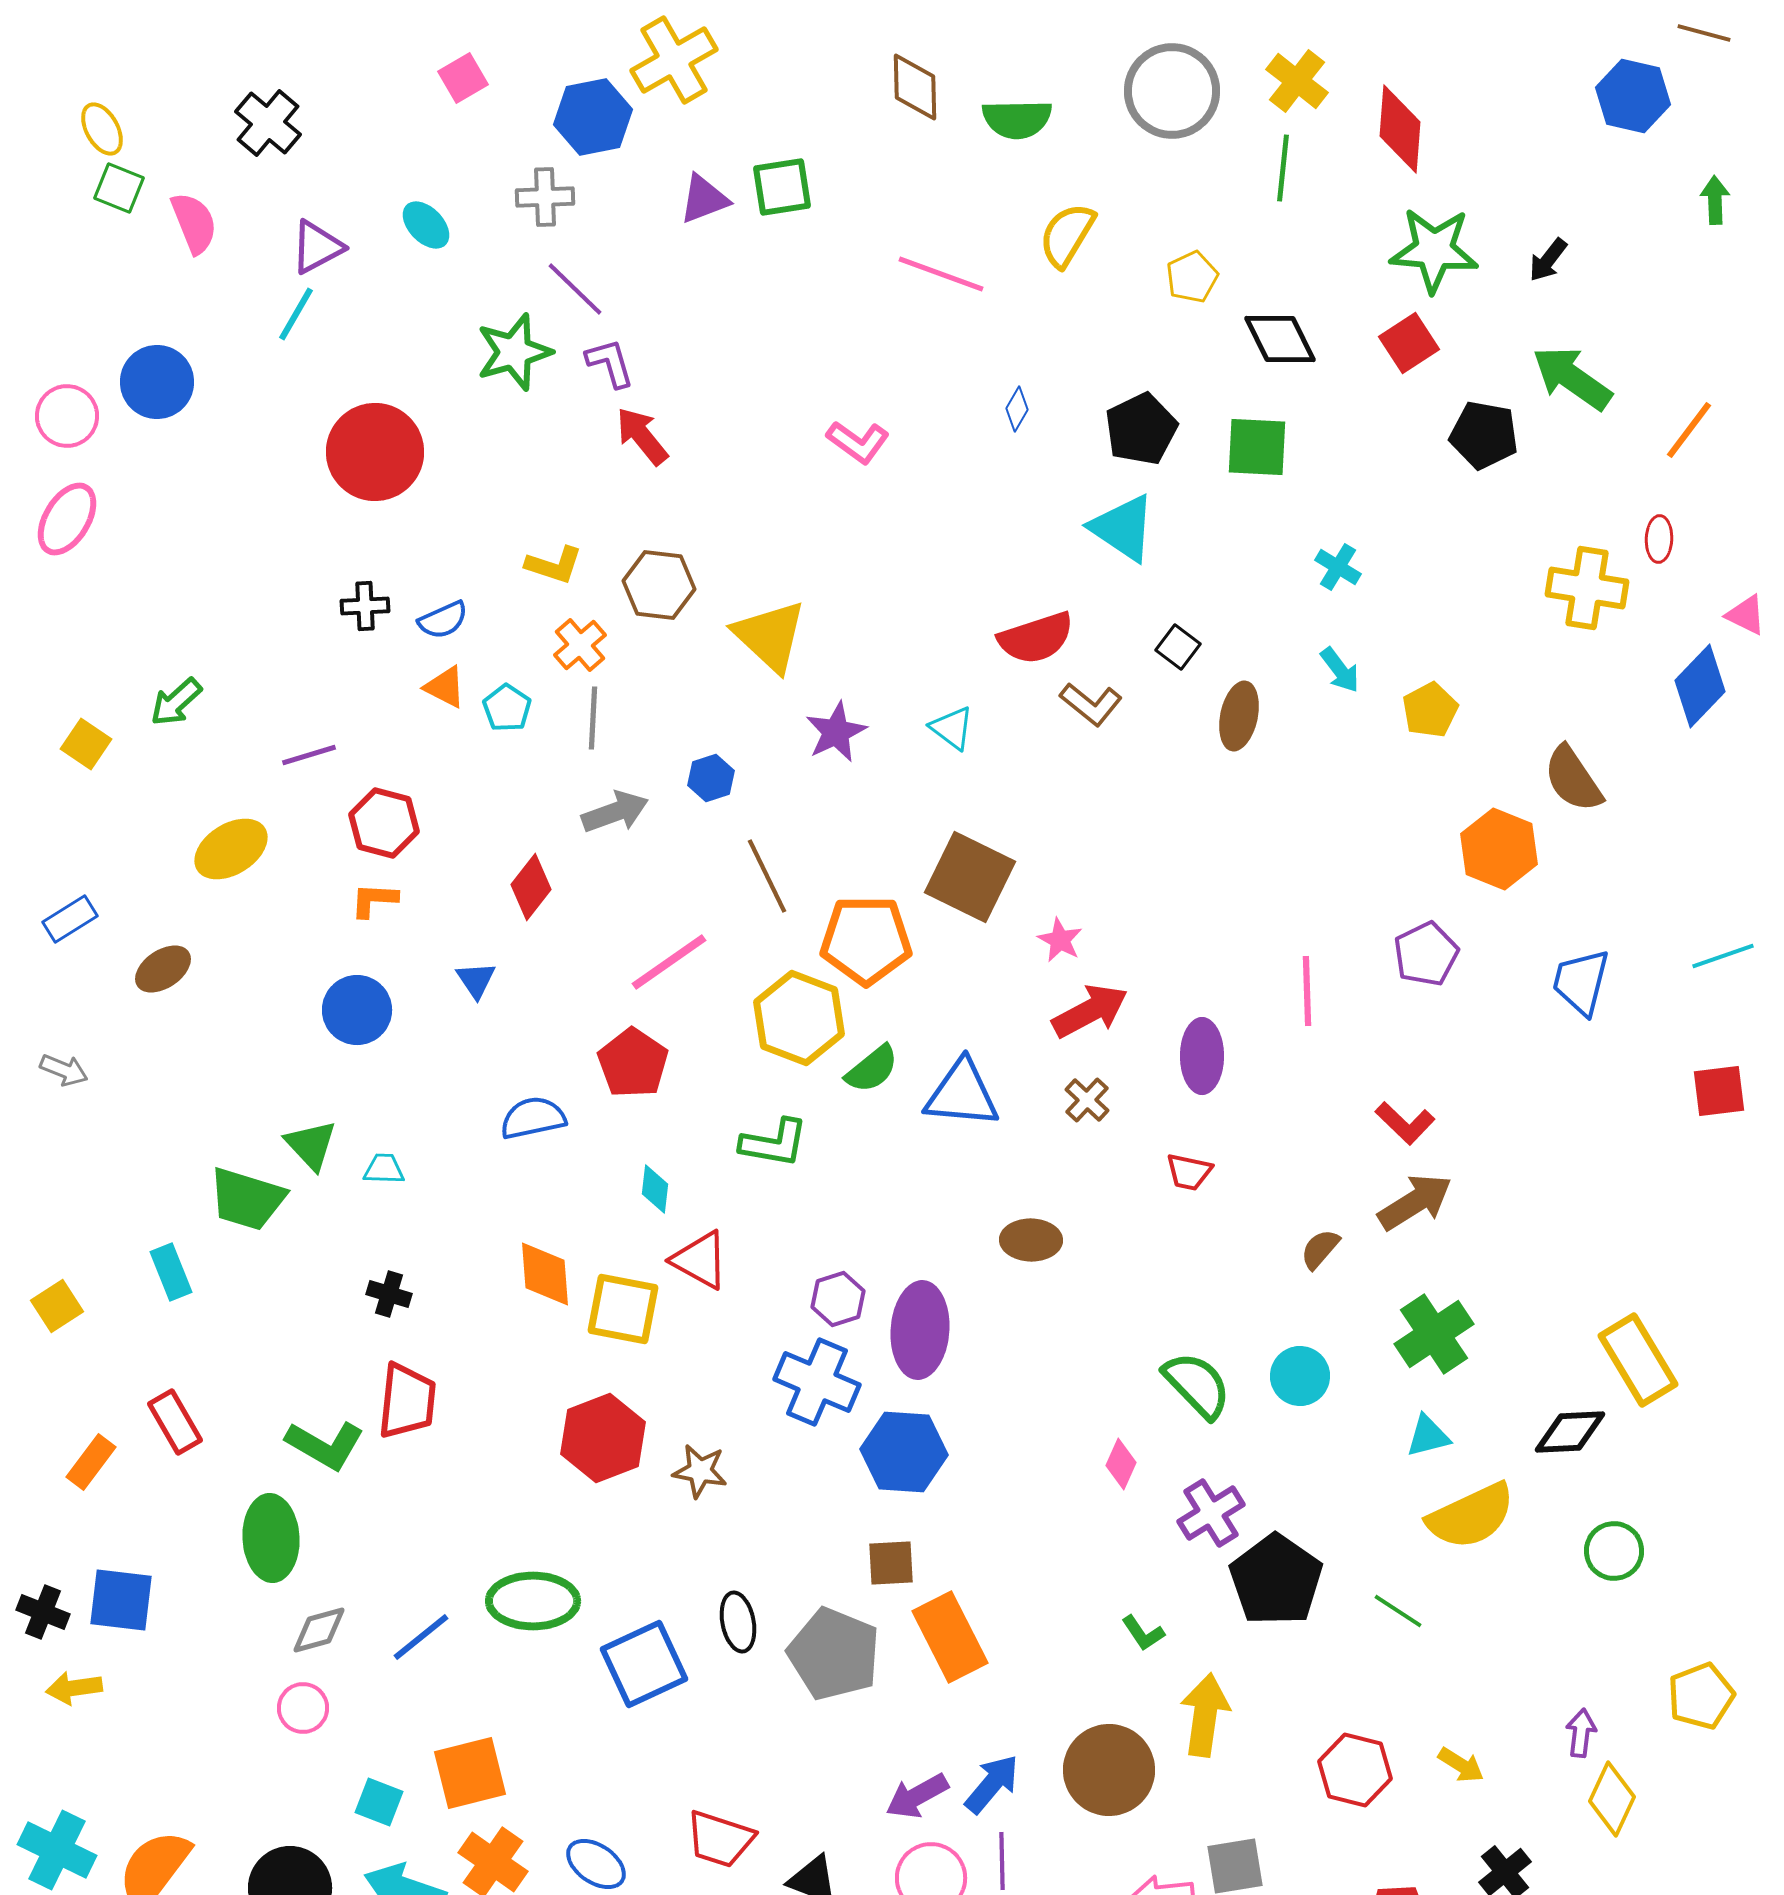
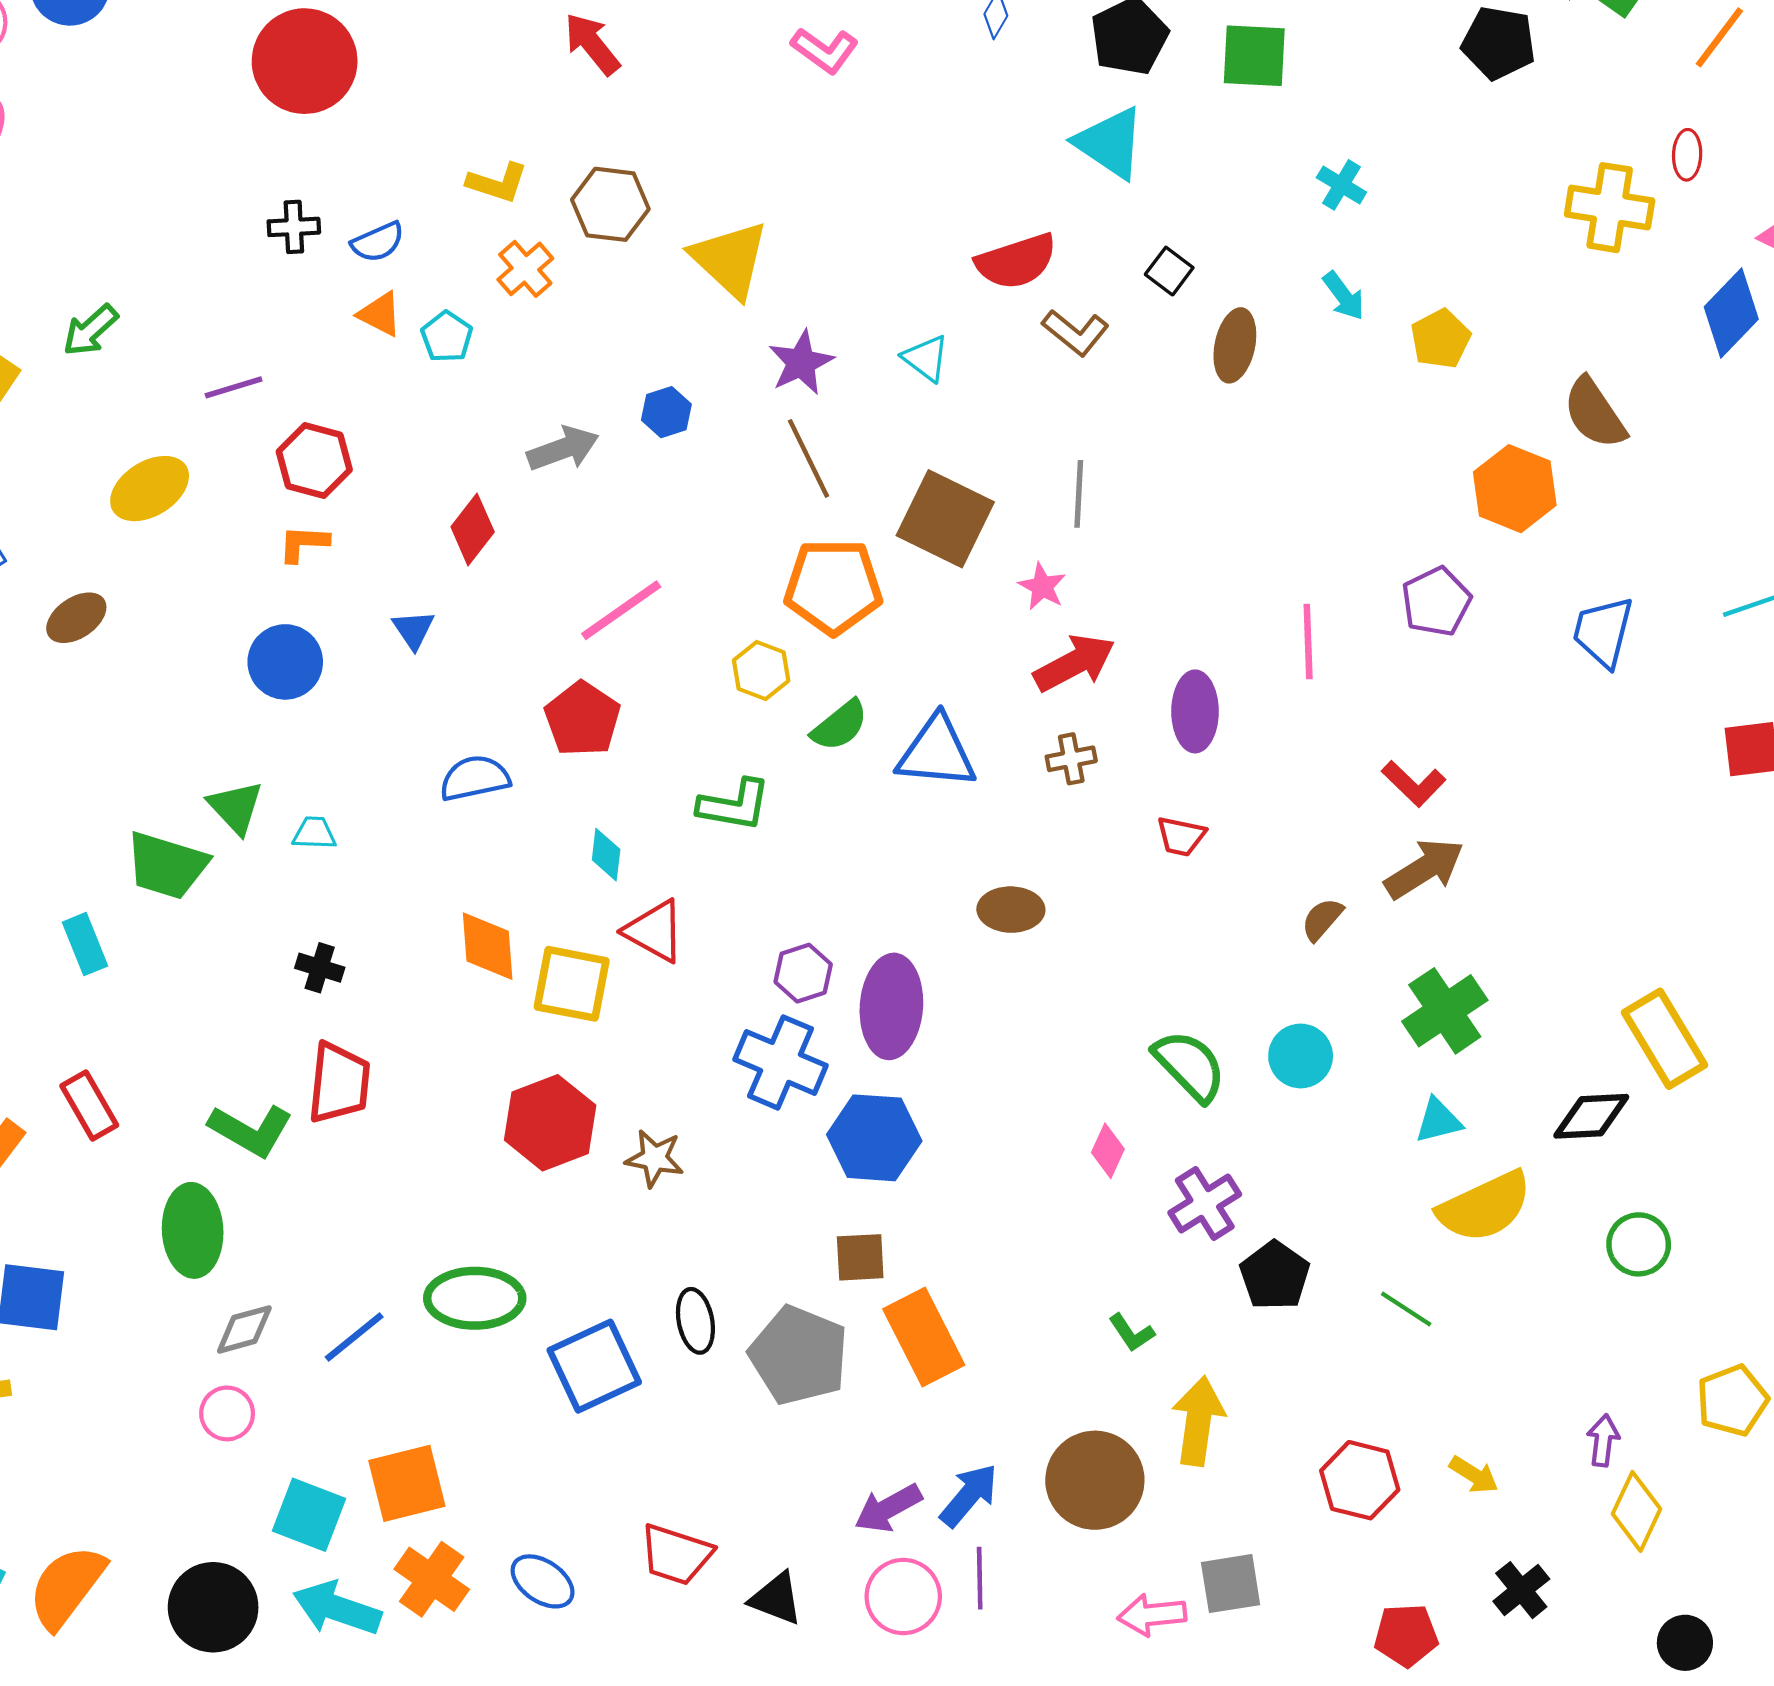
gray line: (593, 718) -> (1079, 494), moved
brown line: (767, 876) -> (808, 458), moved
yellow hexagon: (799, 1018) -> (761, 671), size x0.6
brown cross: (1087, 1100) -> (1071, 759), turned 36
black pentagon: (1276, 1580) -> (1275, 1276), size x0.7
cyan square: (379, 1802) -> (309, 1515), size x1.4

